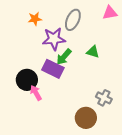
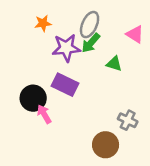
pink triangle: (110, 13) -> (135, 34), moved, turned 42
green arrow: (64, 57) -> (91, 43), moved

